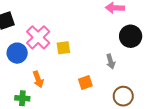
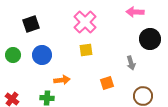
pink cross: (38, 37) -> (85, 22), moved
orange arrow: (38, 79) -> (62, 80), turned -77

